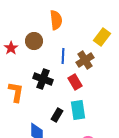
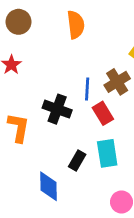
brown circle: (34, 41) -> (19, 22), moved
blue line: (63, 56) -> (87, 89), moved

